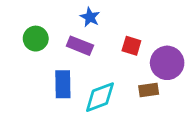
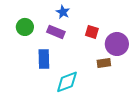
cyan diamond: (100, 97) -> (67, 82), moved

